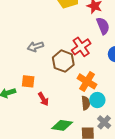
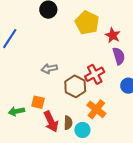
red arrow: (43, 99) -> (51, 122), size x1.5
cyan circle: (97, 100) -> (82, 130), moved
brown semicircle: (86, 103) -> (68, 123), moved

